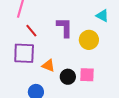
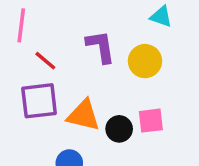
orange triangle: (48, 66) -> (83, 115), size x1.5

